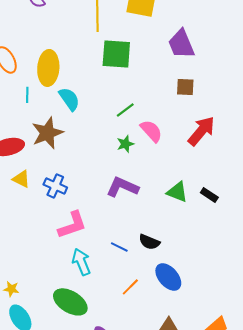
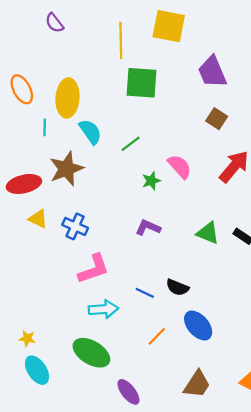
brown square: (185, 87) -> (217, 119), turned 30
green line: (125, 110) -> (131, 144), moved
purple L-shape: (122, 187) -> (148, 228), size x0.7
cyan arrow: (81, 262) -> (103, 309), turned 108

